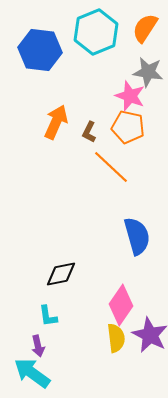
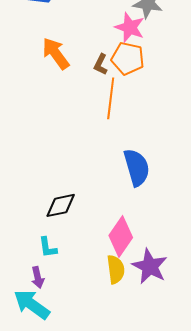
orange arrow: (56, 122) -> (56, 53), turned -60
brown L-shape: (89, 132) -> (101, 64), moved
orange line: (111, 167) -> (111, 98), turned 54

